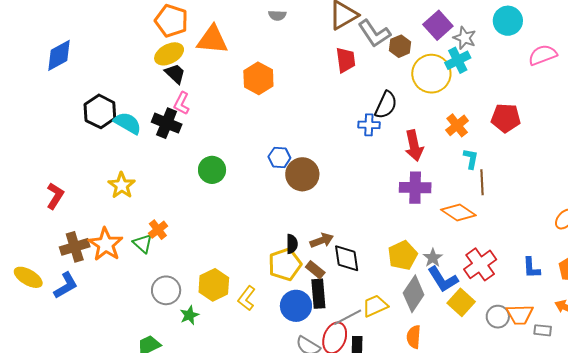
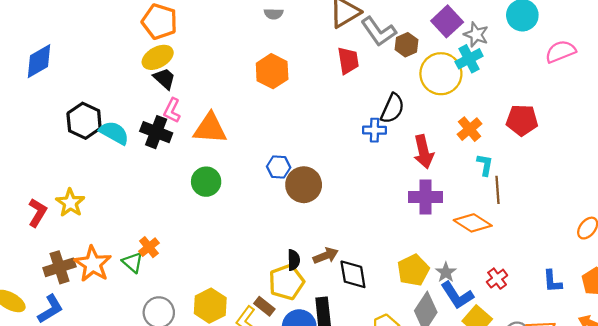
orange triangle: (212, 40) -> (210, 128), moved
orange hexagon: (258, 78) -> (272, 71), moved
yellow star: (122, 185) -> (70, 203), moved
red cross: (480, 264) -> (497, 279), size x0.6
brown rectangle: (315, 270) -> (264, 306), moved

